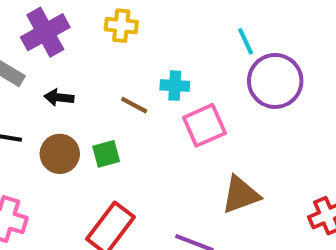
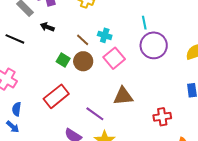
pink square: (204, 125) -> (114, 58), turned -30
brown circle: (60, 154) -> (83, 61), moved
green square: (106, 154) -> (63, 60), turned 32

